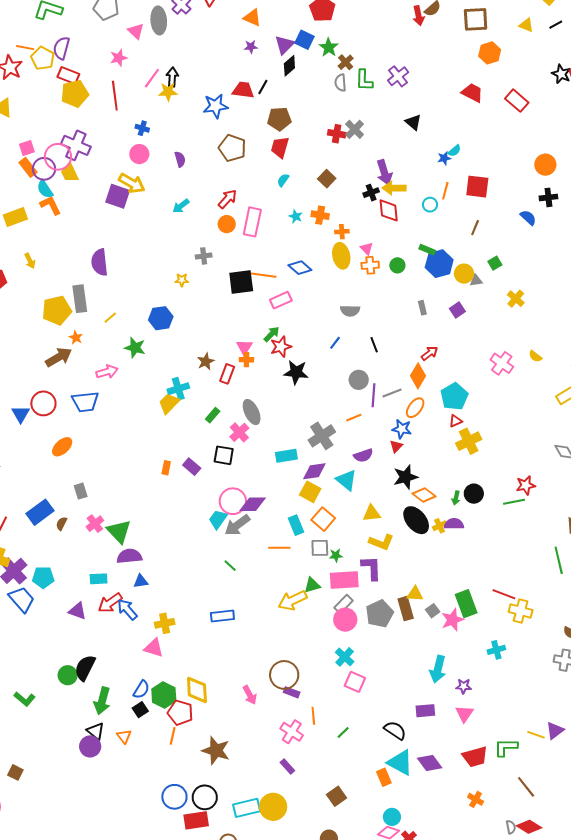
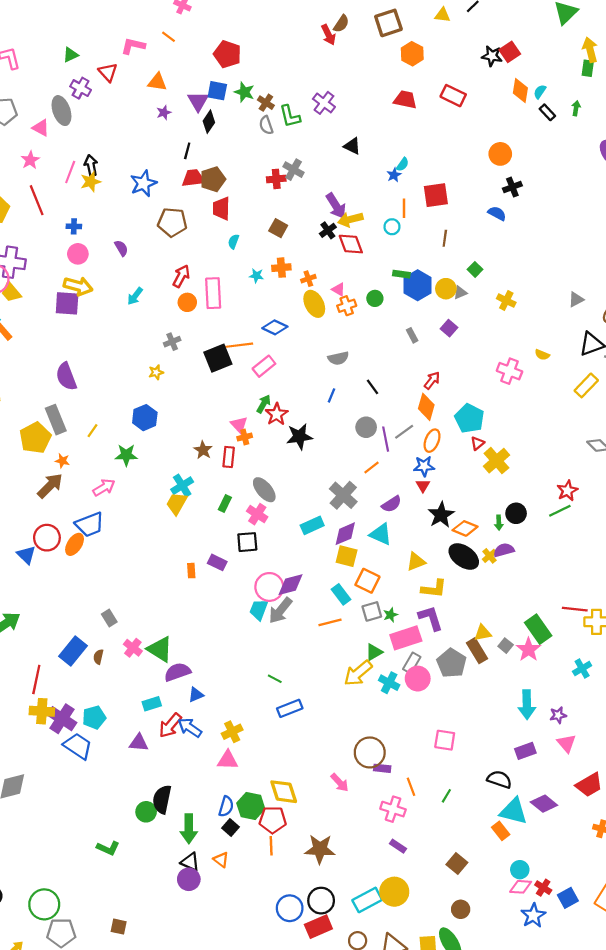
red trapezoid: (243, 90) -> (193, 178), moved
orange ellipse: (62, 447) -> (75, 544), moved
green line: (230, 566) -> (275, 679), moved
cyan cross: (345, 657) -> (389, 683), moved

